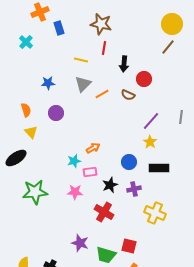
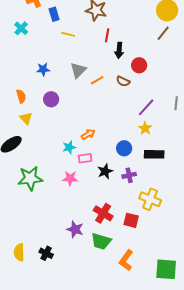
red line: (104, 48) -> (107, 35), moved
yellow line: (81, 60) -> (68, 34), moved
red cross: (104, 212) -> (103, 213), moved
red square: (129, 246) -> (131, 220), moved

